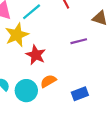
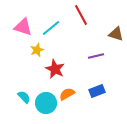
yellow star: (17, 35) -> (37, 50), size x0.6
blue rectangle: (80, 94) -> (97, 91), moved

